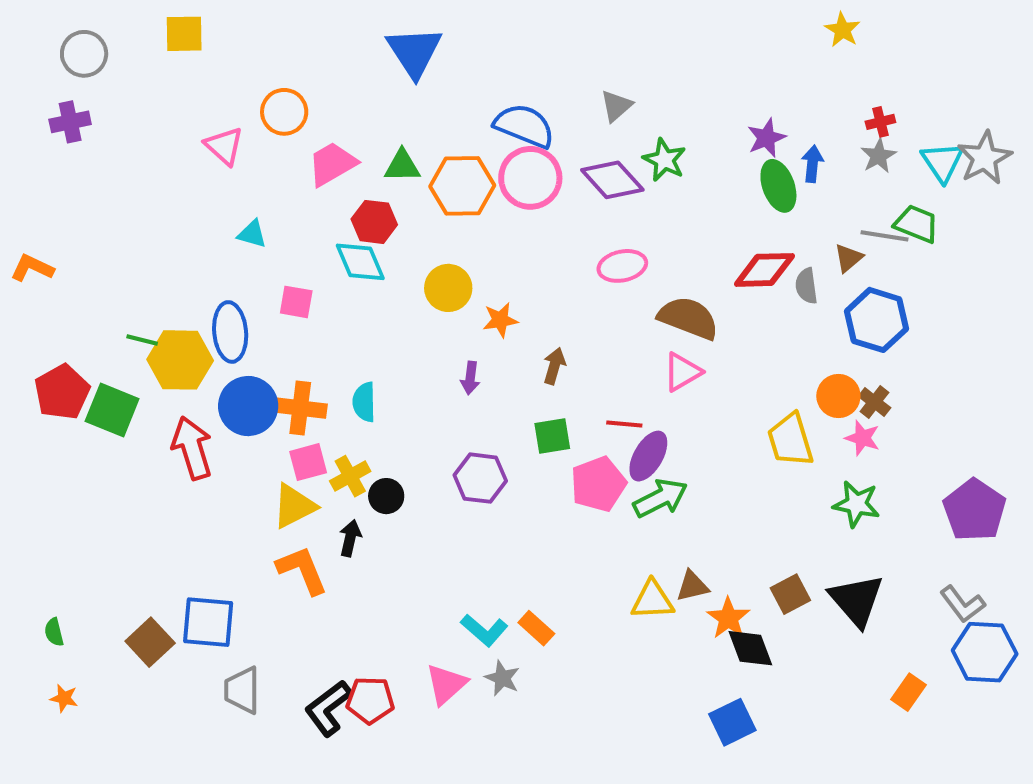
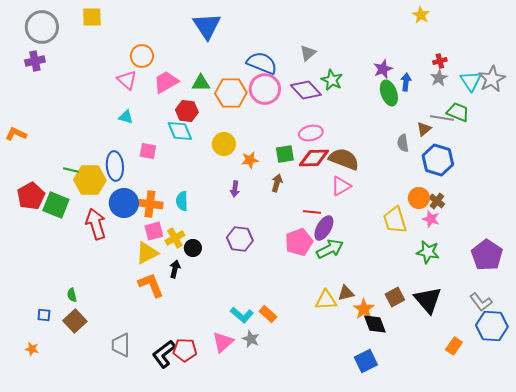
gray circle: (84, 54) -> (42, 27), size x1.4
pink triangle: (224, 146) -> (127, 80), moved
red diamond: (764, 270) -> (314, 158), moved
green square: (552, 436) -> (285, 154), moved
blue square: (208, 622) -> (44, 315), moved, size x0.5
green semicircle: (54, 632) -> (72, 295), moved

